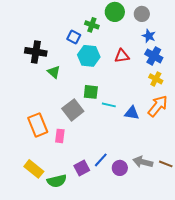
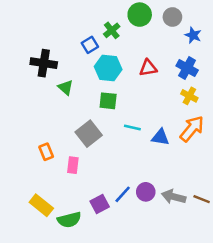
green cross: (92, 25) -> (112, 30), turned 32
blue star: (149, 36) -> (193, 35), moved
blue square: (74, 37) -> (90, 45), turned 32
green square: (91, 92) -> (108, 101), moved
orange rectangle: (38, 125) -> (46, 152), size x0.6
purple circle: (120, 168) -> (146, 192), moved

